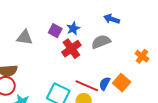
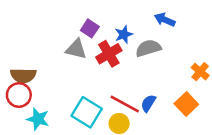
blue star: (73, 28) -> (124, 34), moved
gray triangle: (25, 38) -> (76, 49), moved
orange square: (122, 83) -> (186, 104), moved

